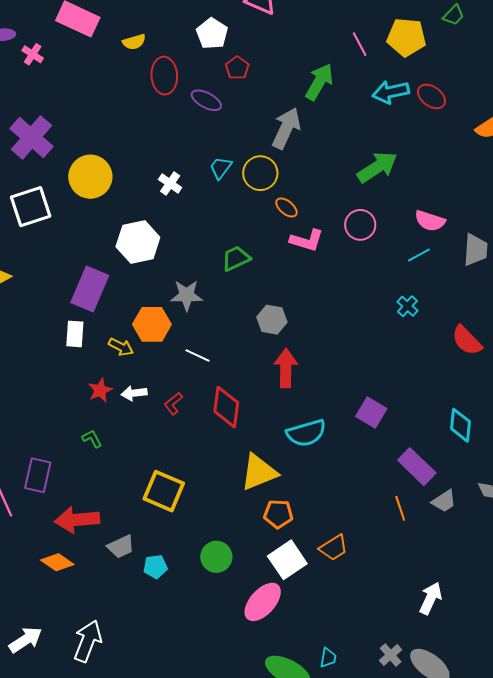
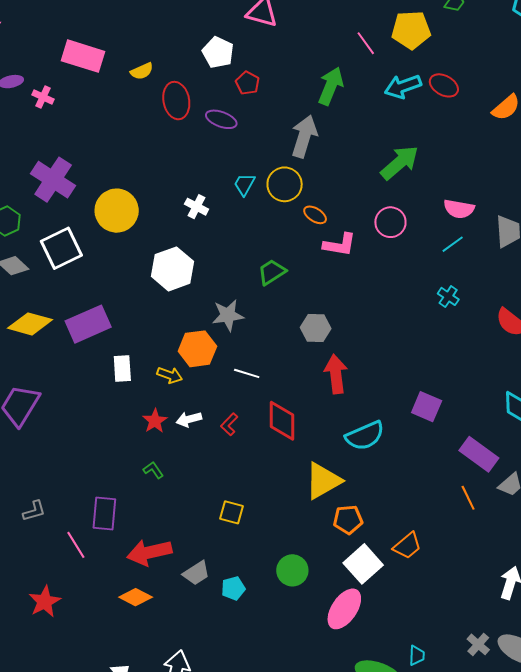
purple rectangle: (90, 289) -> (88, 324), moved, turned 51
yellow square: (164, 491) -> (231, 512), size x0.6

